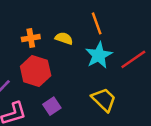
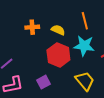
cyan star: (99, 55) -> (84, 46), turned 30
red hexagon: (36, 71) -> (58, 55), moved

